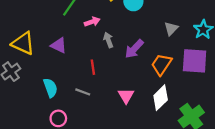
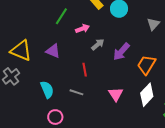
gray triangle: (171, 29) -> (153, 24), moved
gray arrow: (108, 40) -> (98, 44), turned 72

